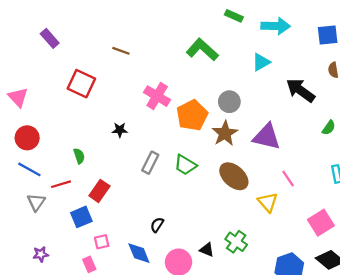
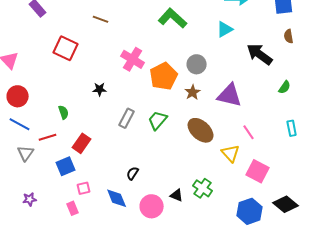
brown star: (225, 133) -> (193, 92), size x0.7
green trapezoid: (185, 165) -> (158, 120), turned 100
pink square: (321, 223) -> (258, 171), moved, turned -30

